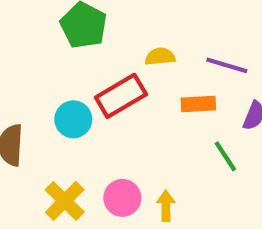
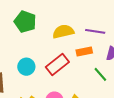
yellow semicircle: (160, 57) -> (63, 32), size x1.5
red rectangle: (121, 96) -> (57, 65), moved

